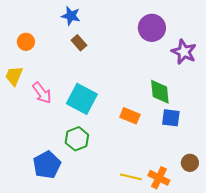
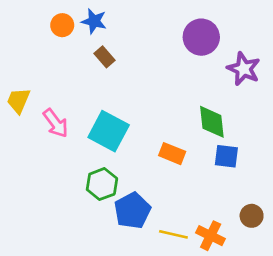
orange circle: (26, 42) -> (62, 25), moved
blue pentagon: (47, 165) -> (132, 211), moved

